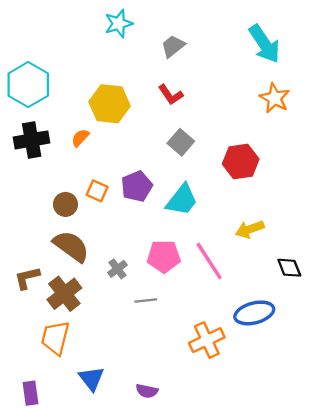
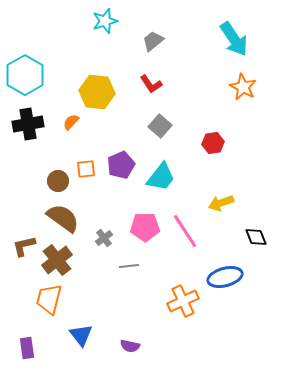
red hexagon: (241, 161) -> (213, 143), size x0.7
orange square: (97, 191) -> (86, 169), turned -30

